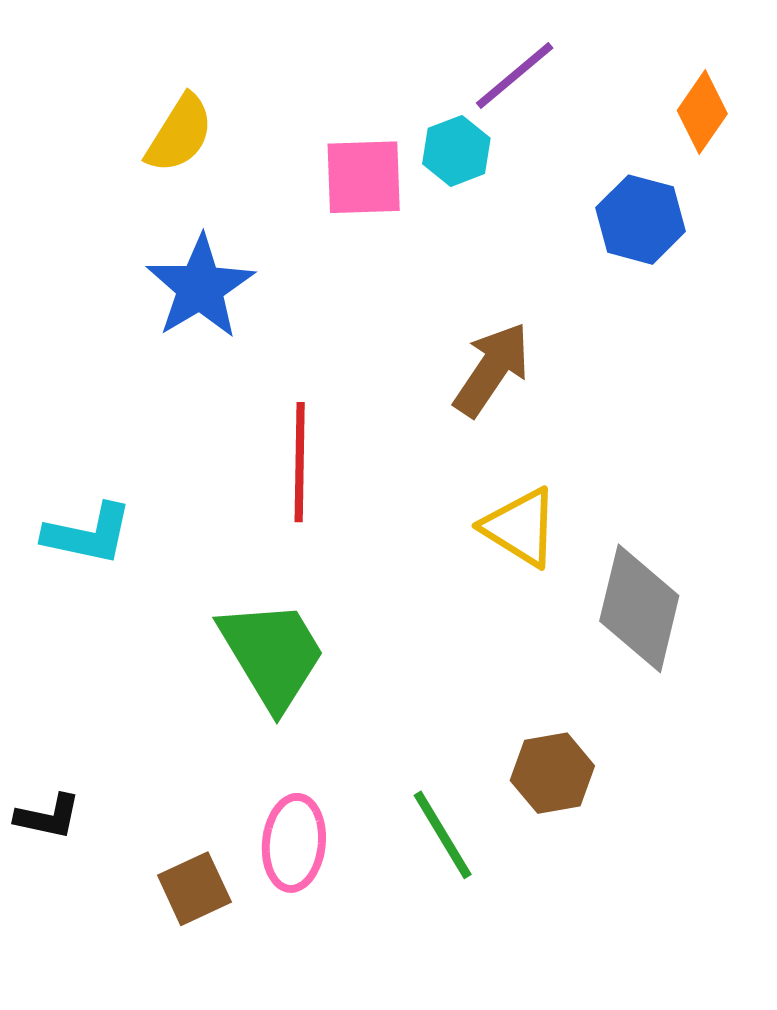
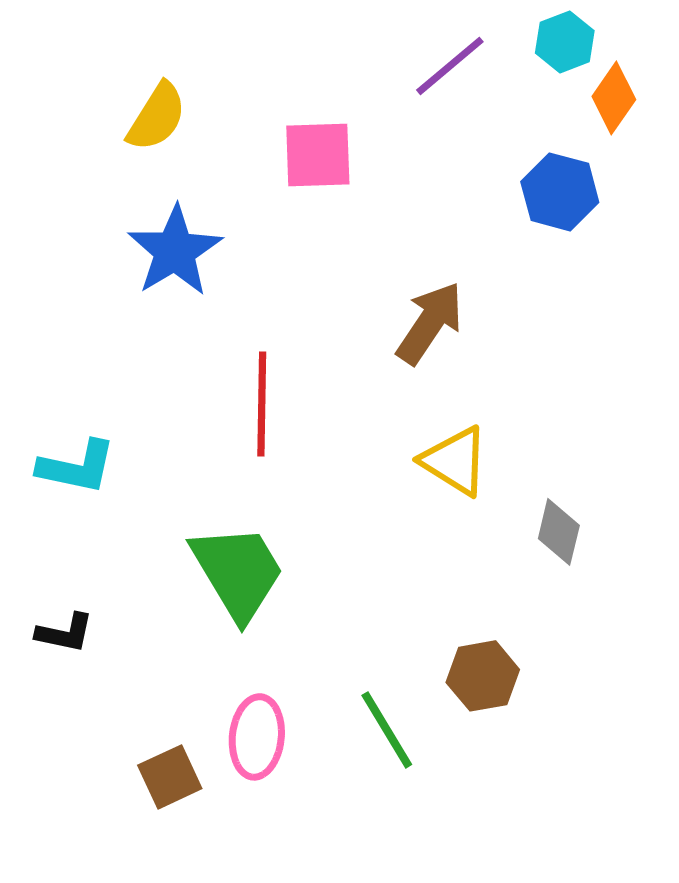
cyan hexagon: (456, 151) -> (565, 42), moved
gray diamond: (639, 608) -> (559, 532), size x0.6
black L-shape: (48, 817) -> (65, 633), moved

